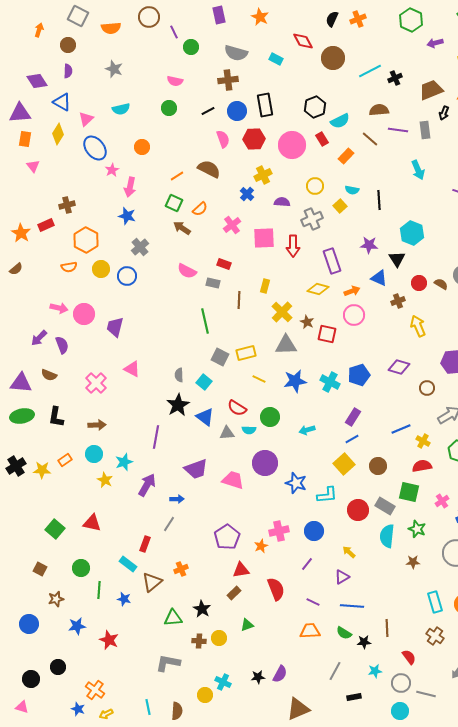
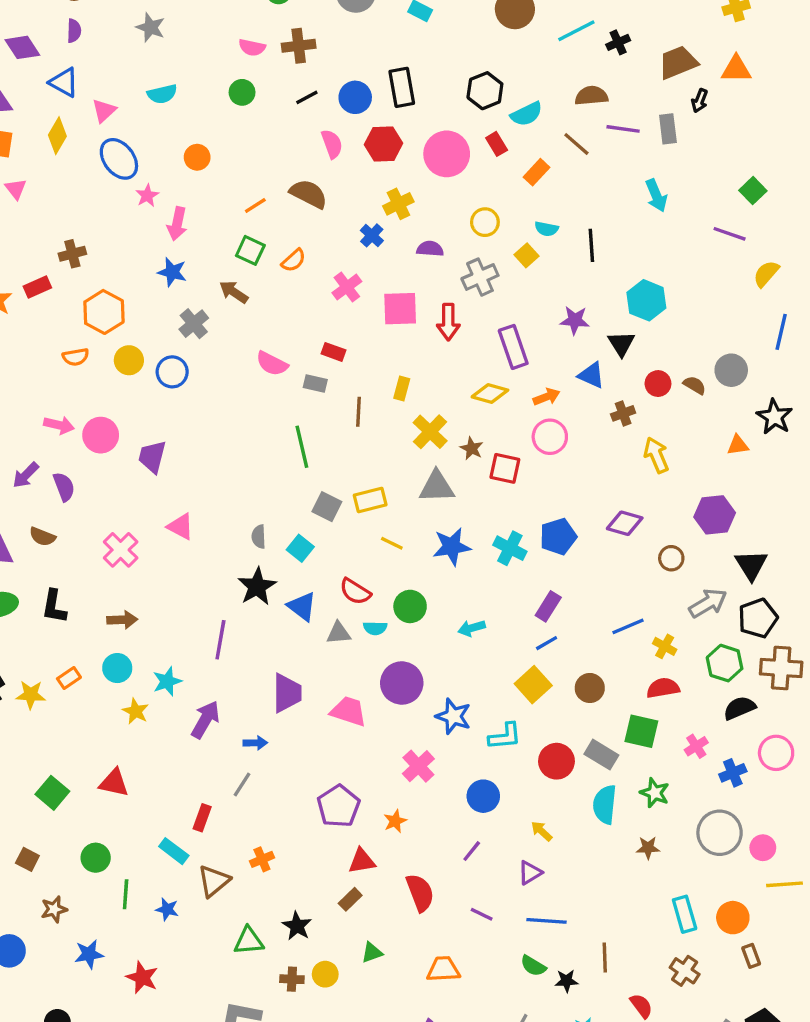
brown cross: (228, 80) -> (299, 46), moved
brown arrow: (182, 228) -> (234, 292), moved
purple trapezoid: (196, 469) -> (287, 693), turned -70
pink cross: (279, 531) -> (418, 766), moved, turned -30
orange trapezoid: (310, 631) -> (443, 969), moved

